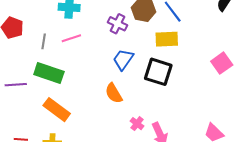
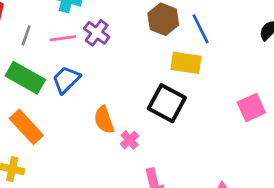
purple cross: (117, 24) -> (97, 33), moved
blue trapezoid: (123, 59) -> (66, 80), moved
pink cross: (137, 124) -> (130, 140), moved

